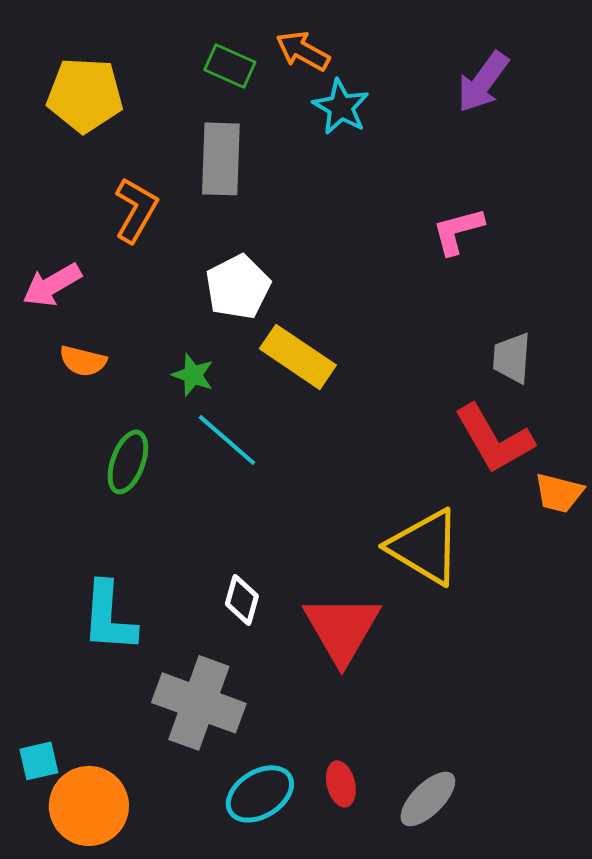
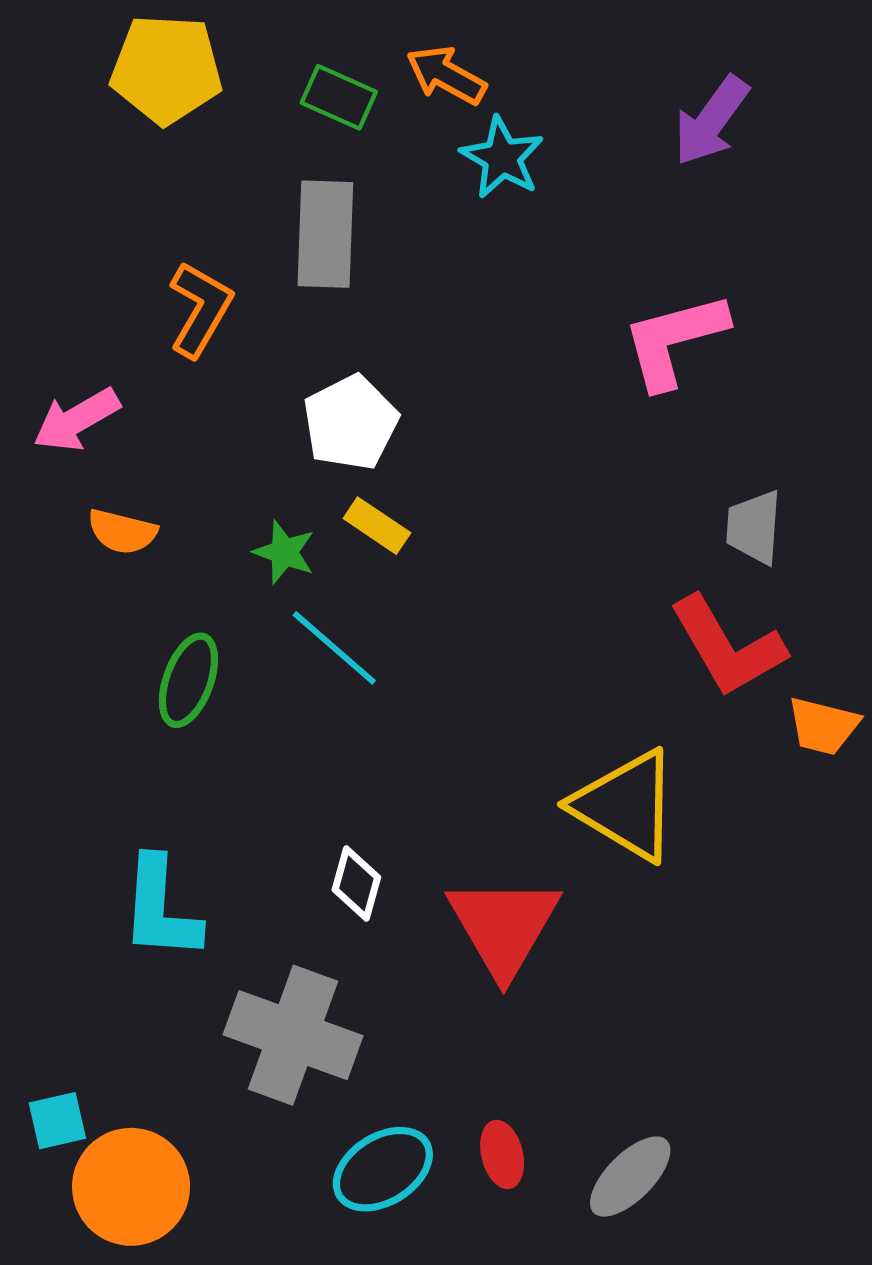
yellow pentagon: (85, 95) -> (166, 69), moved
pink L-shape: (458, 231) -> (674, 340), size x1.4
yellow rectangle: (298, 357) -> (377, 526), moved, size x0.6

